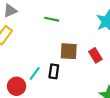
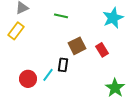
brown square: (69, 51) -> (77, 46), turned -30
cyan line: (35, 73) -> (48, 75), moved

